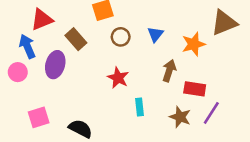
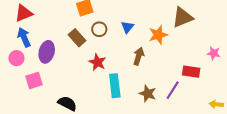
red triangle: (42, 20) -> (24, 13), moved
brown rectangle: (76, 39) -> (77, 38), moved
red rectangle: (195, 89) -> (191, 72), moved
cyan rectangle: (140, 107) -> (115, 86), size x1.6
pink square: (39, 117) -> (34, 81), moved

